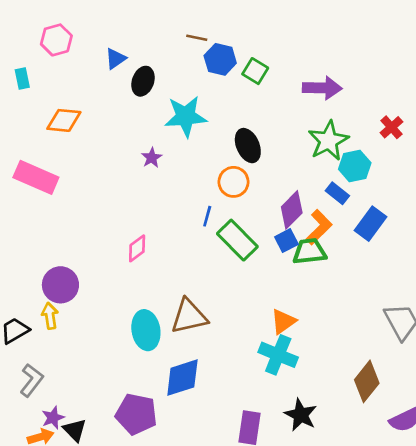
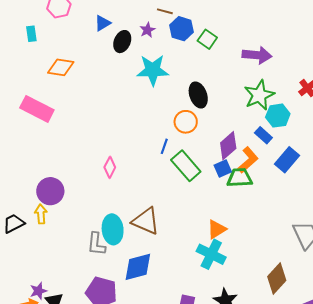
purple star: (152, 158) -> (147, 30), moved
pink diamond: (137, 248) -> (110, 167), turned -30
brown triangle: (189, 316) -> (146, 221), turned 32
gray L-shape: (32, 380) -> (96, 244), moved, turned 145

